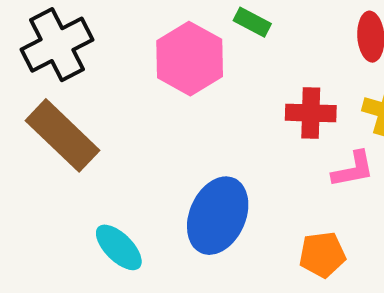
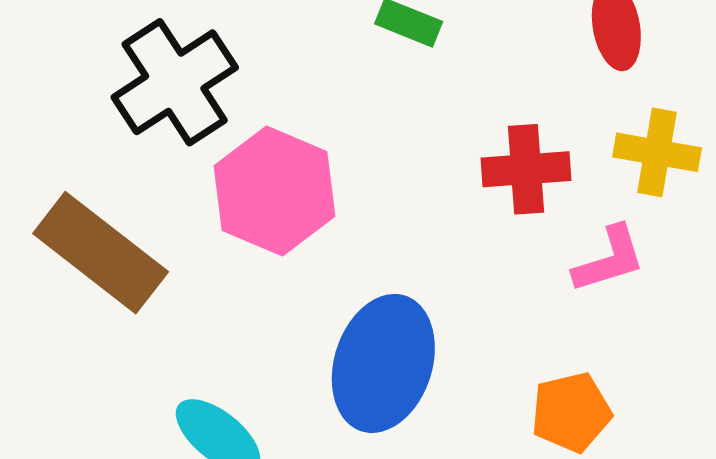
black cross: (57, 45) -> (175, 82), moved
pink hexagon: (190, 59) -> (274, 191), moved

